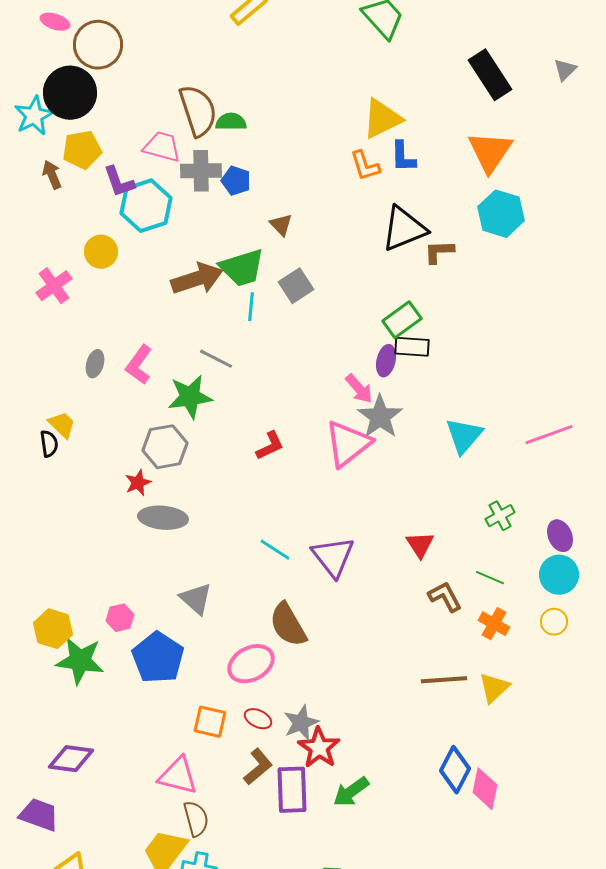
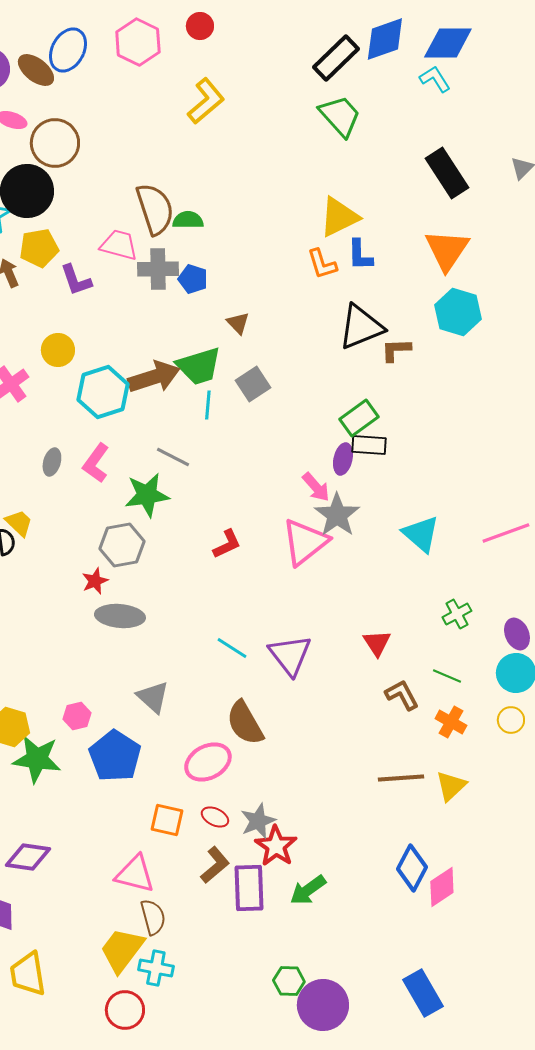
cyan hexagon: (146, 206) -> (103, 392), moved
cyan triangle: (464, 436) -> (421, 534), turned -30
pink diamond: (485, 789) -> (442, 887), turned 45

